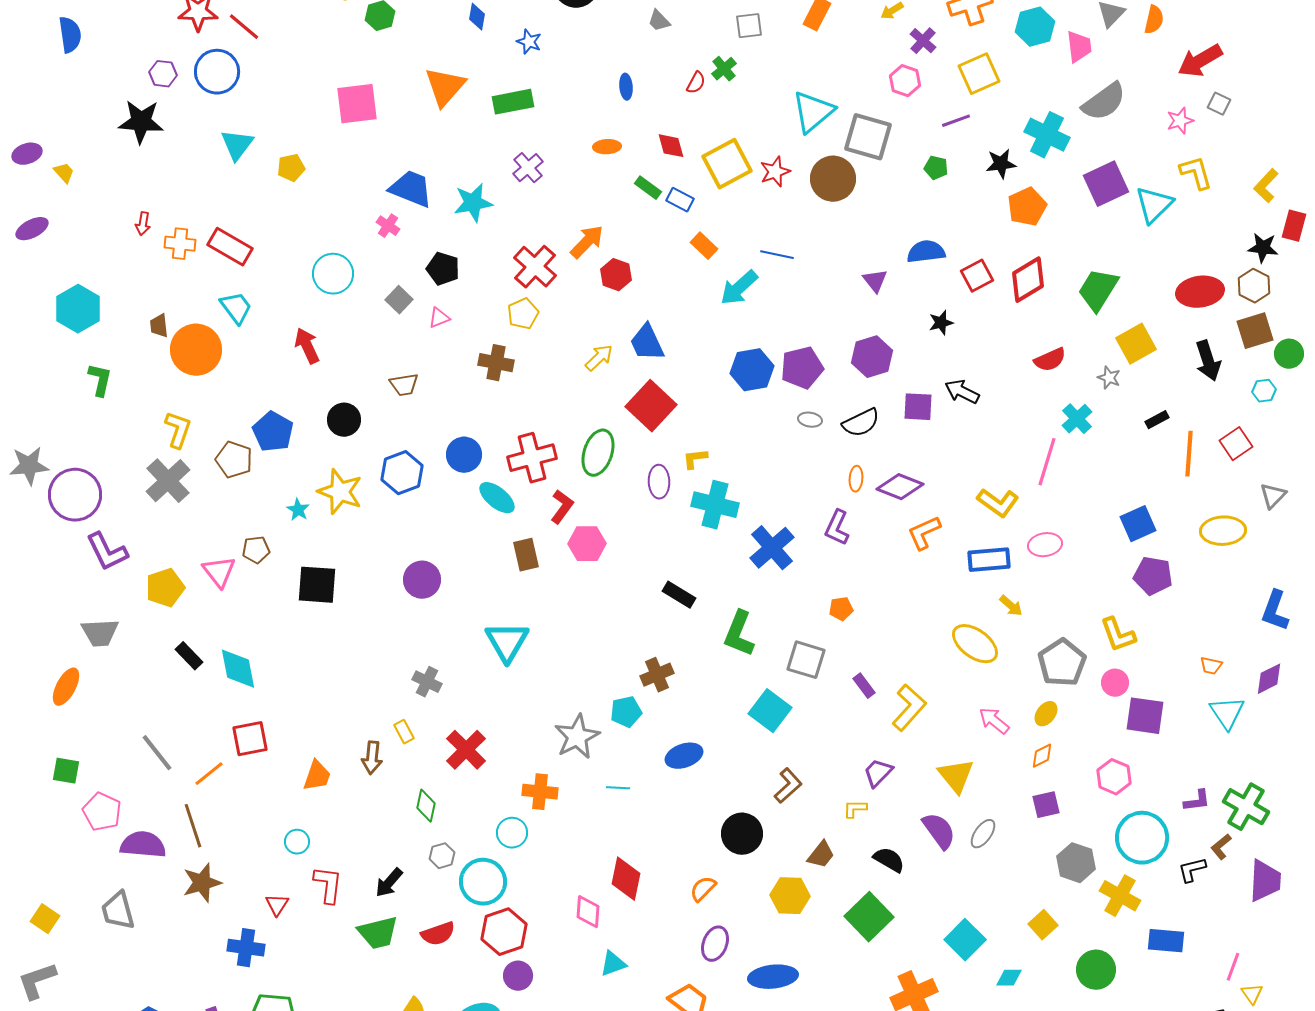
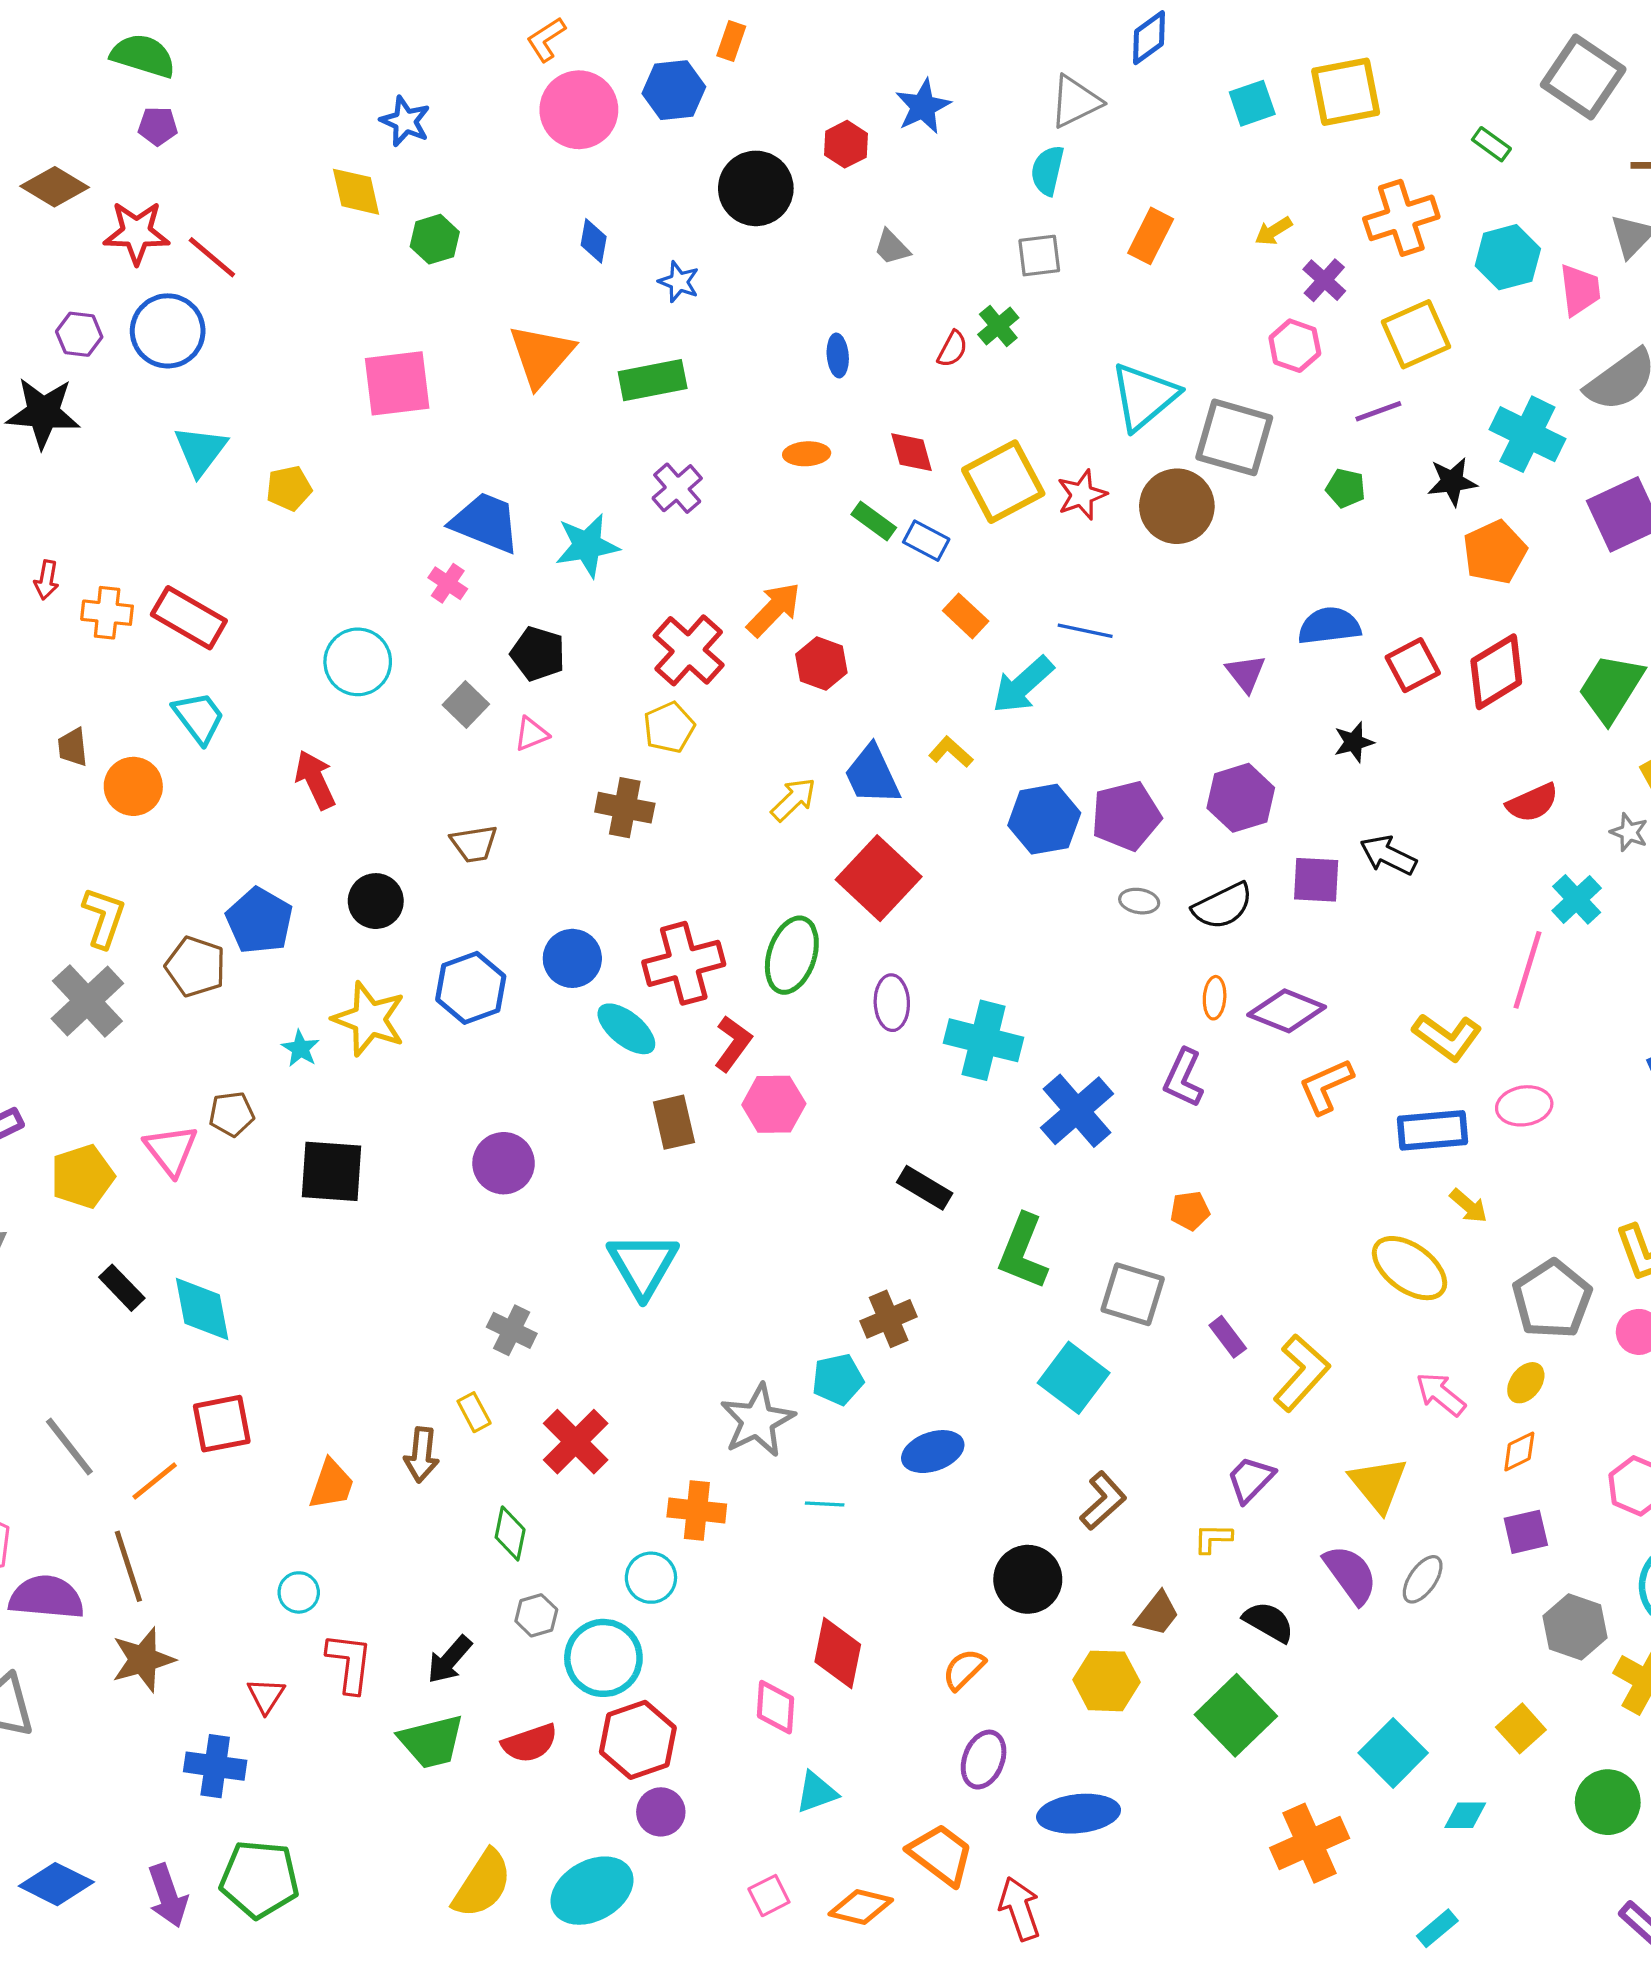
orange circle: (196, 350) -> (133, 786), size x0.7
yellow L-shape: (695, 459) -> (951, 752), moved, turned 48

